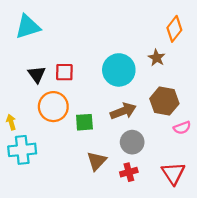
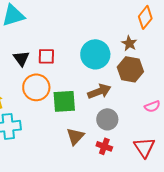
brown hexagon: (164, 101) -> (130, 69), moved
green square: (84, 122) -> (64, 101), size x1.4
red cross: (129, 172) -> (104, 146), turned 35

